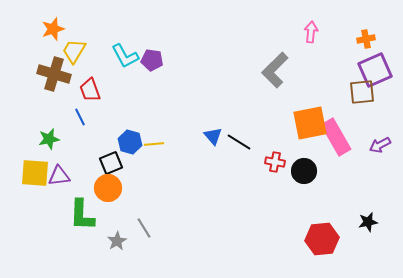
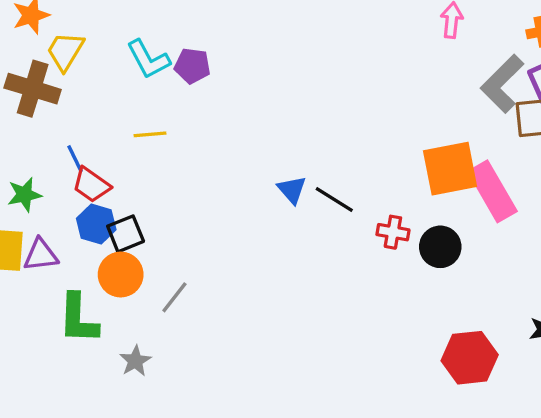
gray L-shape: (275, 70) -> (502, 84), moved
red trapezoid: (90, 90) -> (91, 185), moved, turned -35
blue hexagon: (130, 142) -> (96, 224), moved
yellow line: (154, 144) -> (150, 134), moved
gray line: (144, 228) -> (174, 297), moved, turned 70

